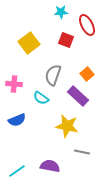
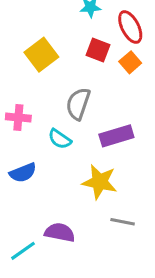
orange square: (87, 74) -> (130, 62), moved
purple rectangle: (78, 96) -> (116, 136), turned -60
purple semicircle: (50, 166) -> (60, 232), moved

